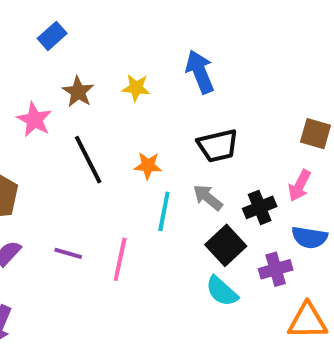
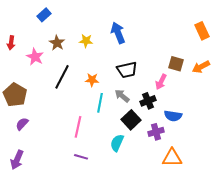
black line: (88, 160) -> (62, 77), turned 55
pink arrow: (300, 186) -> (161, 82), moved
purple line: (68, 253) -> (81, 157), moved
cyan semicircle: (222, 291) -> (117, 143), moved, turned 72

